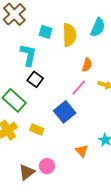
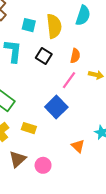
black square: (35, 79) -> (44, 56), moved
brown triangle: (27, 172) -> (18, 159), moved

